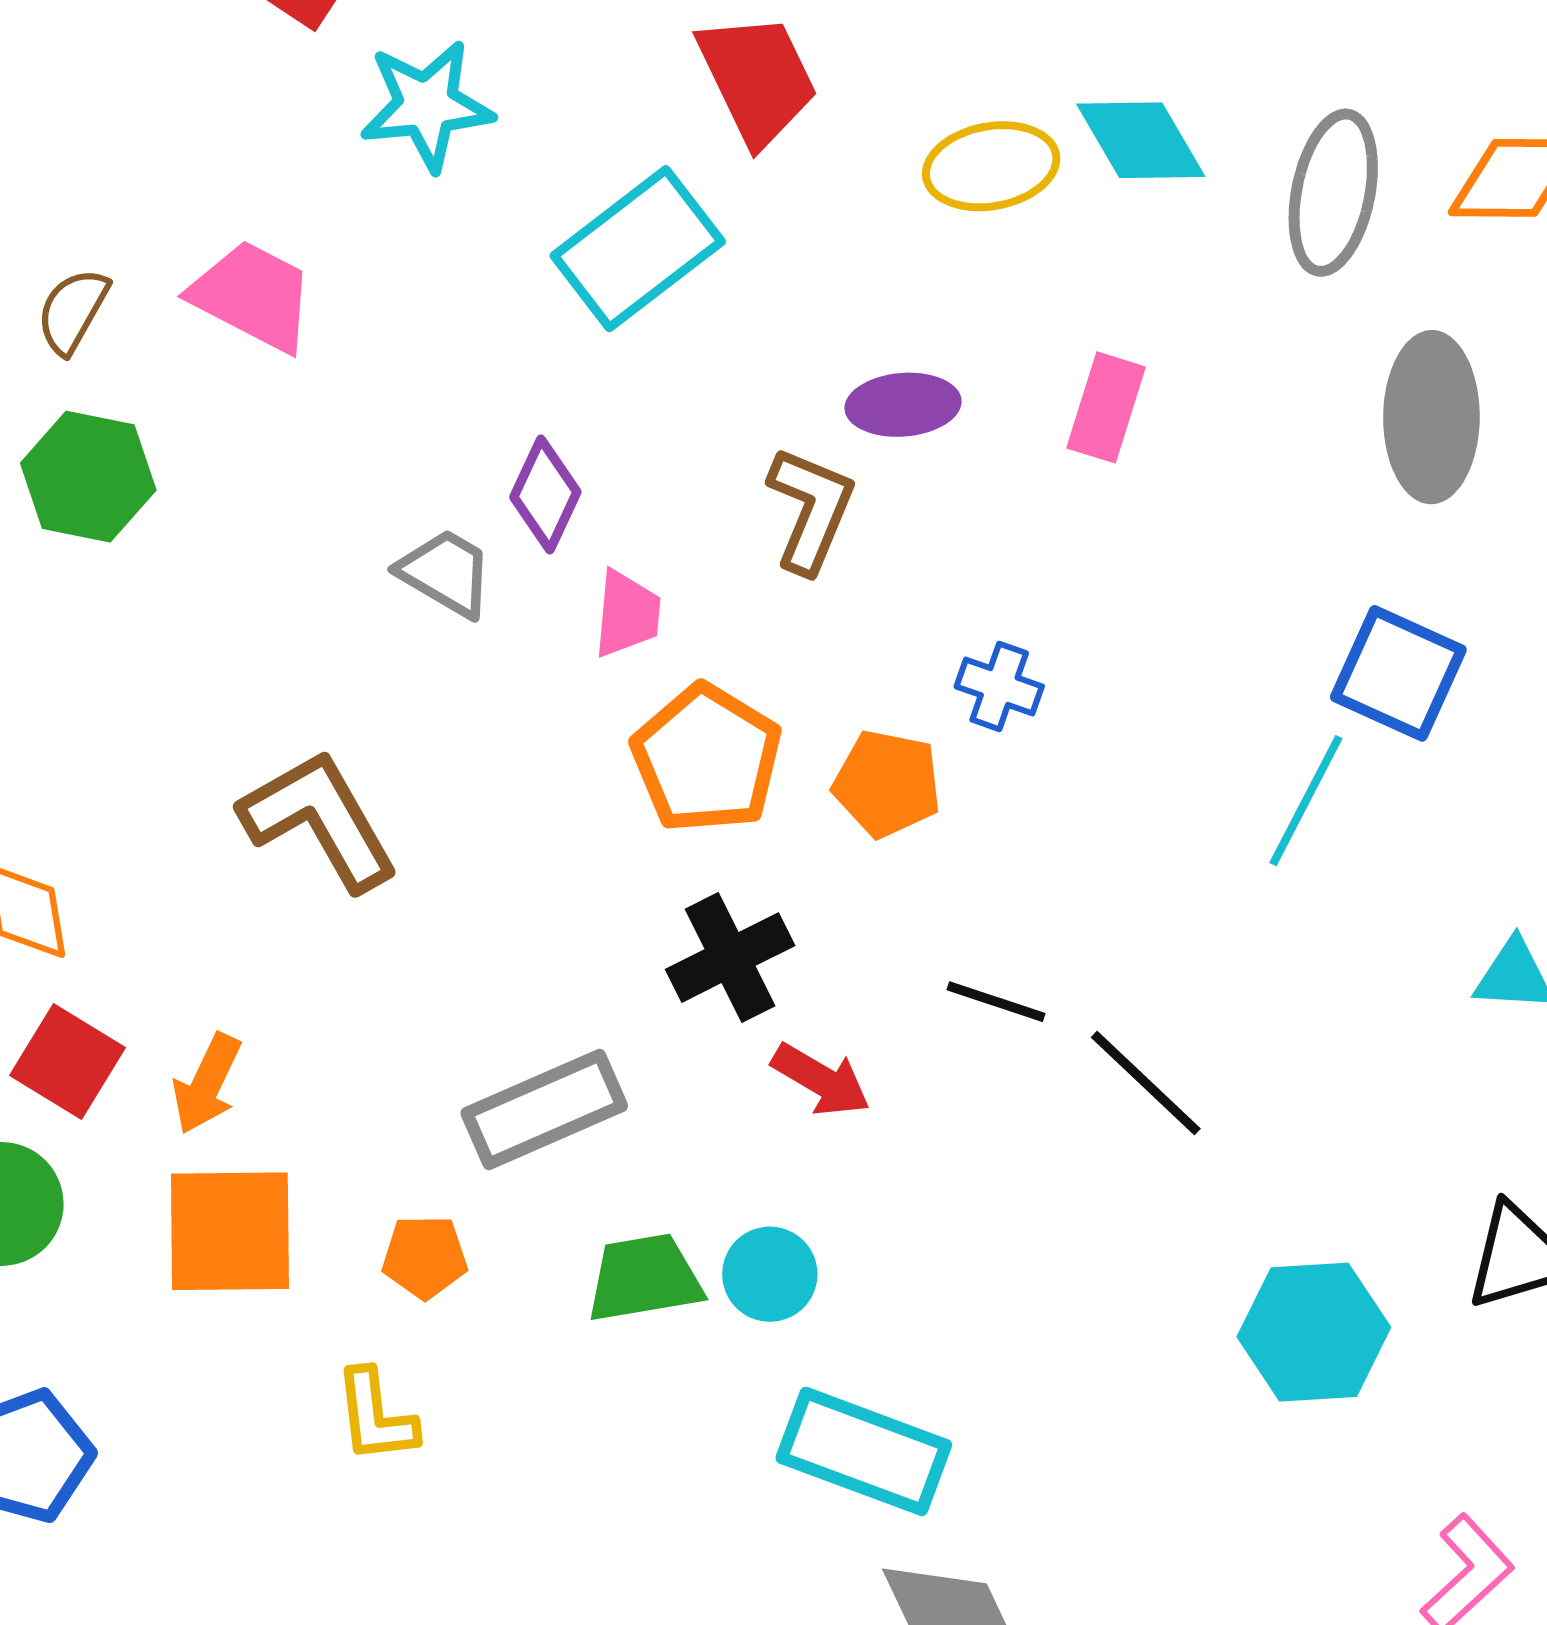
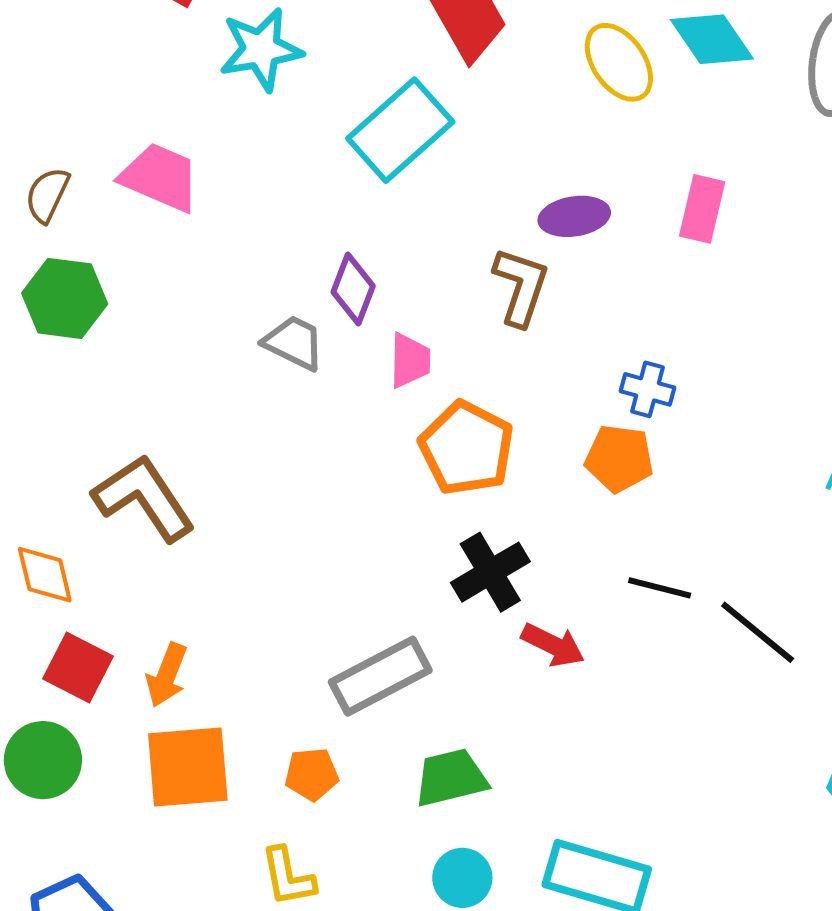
yellow ellipse: (991, 166) -> (619, 62), turned 70
orange pentagon: (887, 784) -> (619, 458), moved
brown L-shape: (319, 820) -> (144, 498), moved
cyan circle: (770, 1274) -> (462, 878), moved

